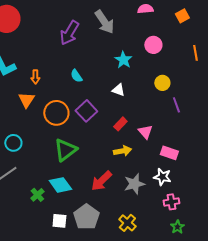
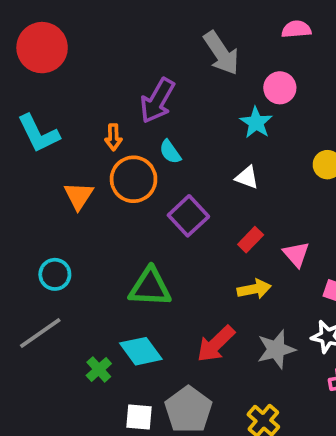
purple arrow: (69, 33) -> (157, 101), moved
pink circle: (153, 45) -> (280, 88), moved
orange arrow: (35, 77) -> (113, 137), moved
orange circle: (56, 113) -> (134, 179), moved
green triangle: (65, 150) -> (150, 287), turned 40

